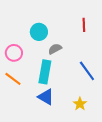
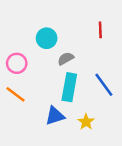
cyan rectangle: (45, 72) -> (69, 87), moved
blue triangle: (46, 97) -> (55, 116), turned -48
yellow star: (80, 104) -> (86, 122), moved

